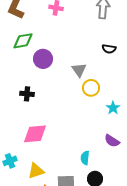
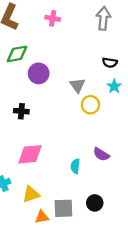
cyan star: (113, 108) -> (114, 86), moved
purple semicircle: (112, 141) -> (101, 154), moved
cyan semicircle: (85, 158) -> (75, 166), moved

